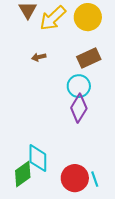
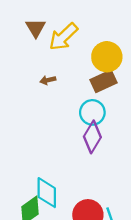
yellow circle: (88, 17) -> (107, 57), moved

